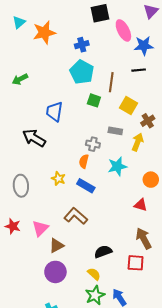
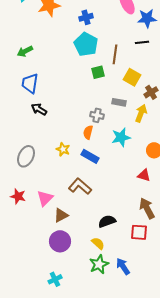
green square: (94, 100) -> (98, 72), turned -32
blue trapezoid: (54, 112) -> (30, 83), moved
black arrow: (34, 138) -> (39, 109), size x0.7
gray ellipse: (21, 186) -> (26, 156), turned 30

